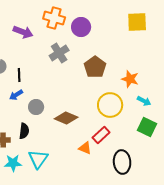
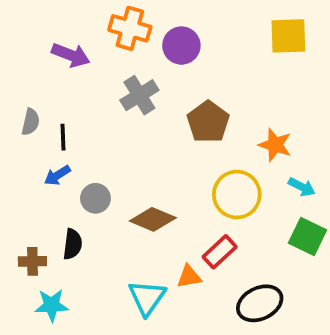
orange triangle: (85, 148) -> (189, 277), turned -32
cyan triangle: (38, 159) -> (147, 298), moved
black ellipse: (122, 162) -> (260, 303), turned 70

